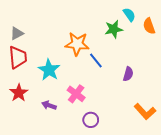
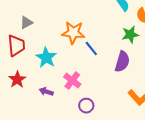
green star: (114, 29) -> (130, 35), moved
gray triangle: (17, 33) -> (26, 23), moved
purple semicircle: (128, 74) -> (122, 62), size x1.5

